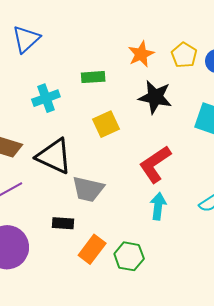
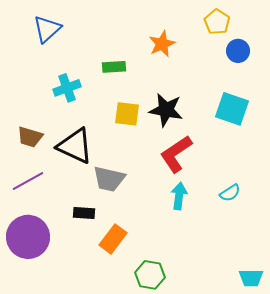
yellow pentagon: (184, 55) -> (217, 22), moved
black star: (155, 97) -> (166, 110), moved
yellow square: (106, 124) -> (127, 114), turned 32
green hexagon: (129, 256) -> (150, 275), moved

